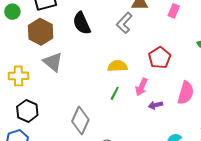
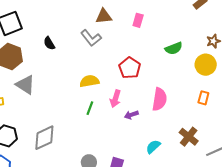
black semicircle: (82, 23) -> (49, 43), size x0.6
gray L-shape: (124, 23) -> (91, 38), turned -75
gray diamond: (80, 120) -> (44, 138), moved, turned 48

